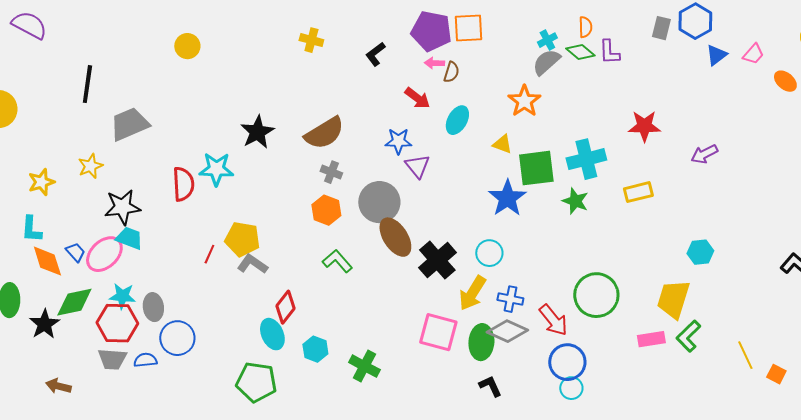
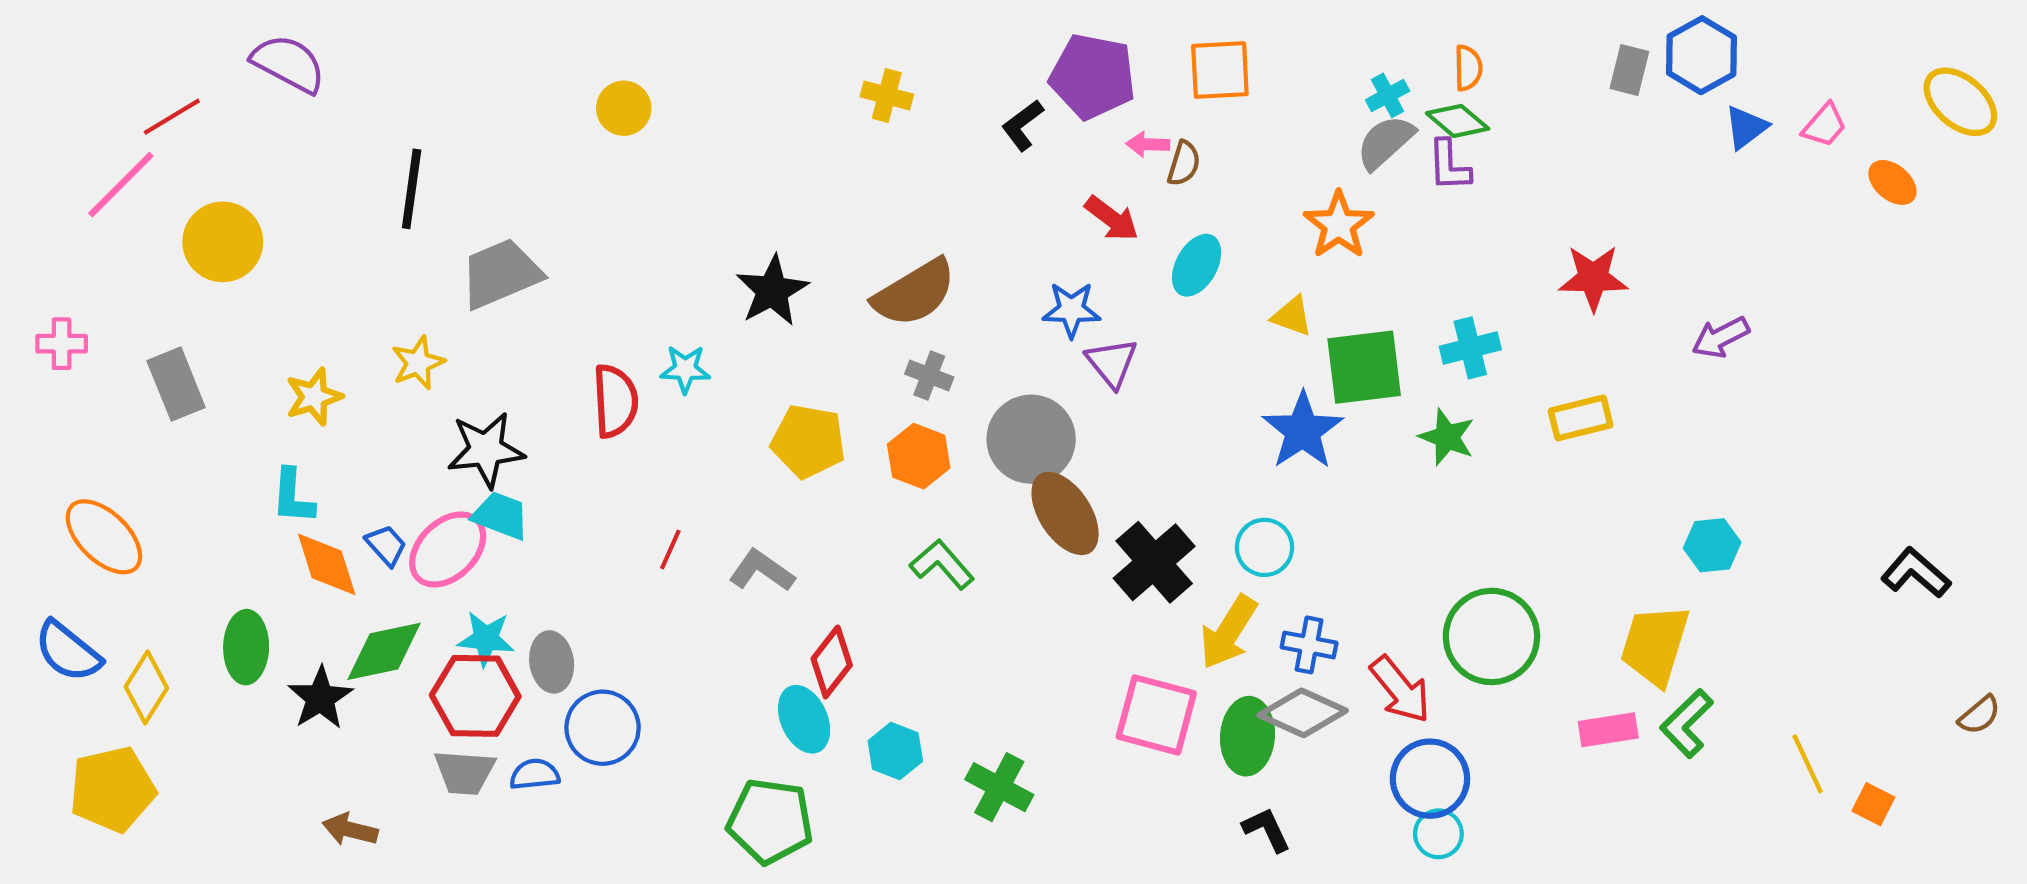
purple pentagon: (431, 31) -> (1093, 76), moved
purple L-shape: (609, 52) -> (1449, 165), moved
cyan cross: (586, 159) -> (1470, 348), size x0.7
cyan star: (216, 169) -> (685, 369), size x0.7
yellow pentagon: (242, 239) -> (808, 441), moved

